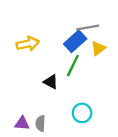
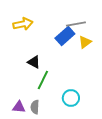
yellow arrow: (28, 44) -> (23, 24), moved
green line: (73, 66) -> (43, 80), moved
black triangle: (51, 82) -> (34, 62), moved

